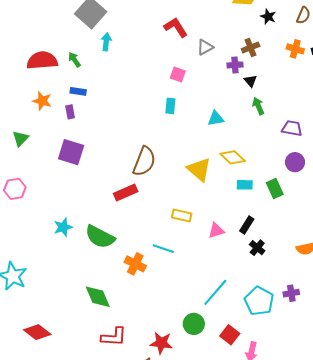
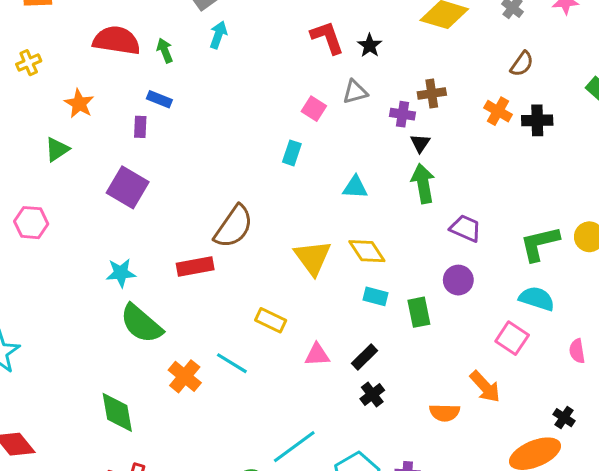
black star: (268, 17) -> (370, 45), moved
gray triangle: (205, 47) -> (355, 92), moved
orange star: (42, 101) -> (79, 104), moved
green arrow: (258, 106) -> (423, 183), size x1.4
cyan star: (63, 227) -> (121, 273), moved

